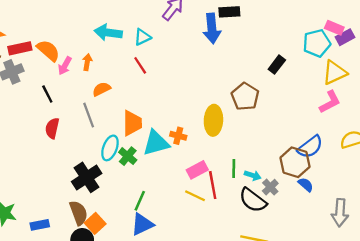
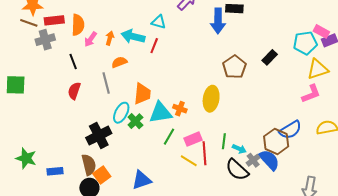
cyan arrow: (108, 33) -> (133, 36), moved
cyan triangle: (142, 37) -> (159, 22), turned 35
orange semicircle: (48, 50) -> (78, 25), turned 45
red line: (140, 65) -> (154, 46), turned 49
brown pentagon: (245, 97) -> (234, 67), moved
blue semicircle: (306, 185) -> (269, 160), moved, size x1.6
green line: (140, 201) -> (169, 137), moved

